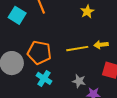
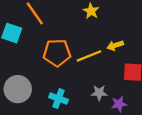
orange pentagon: (39, 53) -> (57, 53), moved

